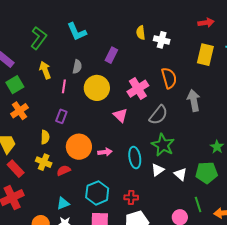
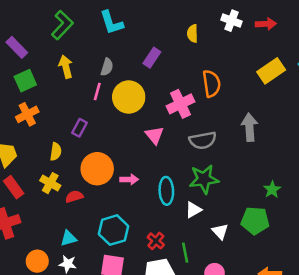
red arrow: (206, 23) -> (266, 24), moved
white cross: (162, 40) -> (232, 21), moved
yellow rectangle: (205, 55) -> (271, 71), turned 35
orange semicircle: (169, 78) -> (212, 84), moved
pink line: (64, 86) -> (97, 91), moved
gray semicircle: (158, 115) -> (203, 140), turned 35
green star: (163, 145) -> (204, 179), turned 30
white triangle: (181, 174) -> (220, 231), moved
red cross: (131, 197) -> (156, 241), turned 32
green line: (198, 205) -> (185, 253), moved

